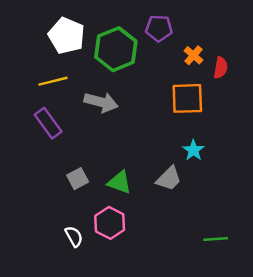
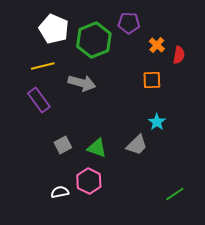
orange square: (187, 98) -> (152, 80), size x0.7
white semicircle: (74, 236) -> (60, 192), turned -72
green line: (216, 239) -> (175, 194), turned -30

